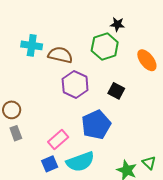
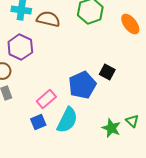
purple hexagon: (75, 85) -> (20, 47), moved
black square: (116, 91) -> (107, 72), moved
cyan semicircle: (80, 162) -> (67, 120), turned -44

